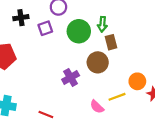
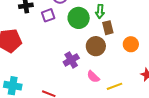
orange circle: (137, 81) -> (131, 44), moved
yellow line: (117, 97) -> (114, 86), moved
pink semicircle: (97, 107) -> (93, 77), moved

